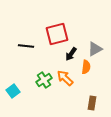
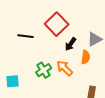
red square: (57, 34) -> (57, 24), turned -30
cyan square: (13, 91) -> (13, 81), turned 32

